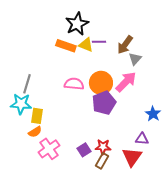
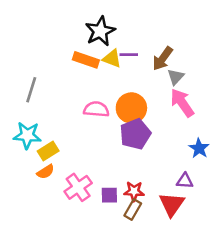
pink arrow: (126, 82) -> (182, 103), moved, turned -80
gray line: (27, 84) -> (31, 90), moved
yellow rectangle: (37, 116) -> (48, 151), turned 49
pink cross: (49, 149) -> (78, 187), moved
purple square: (84, 150) -> (109, 195), turned 32

